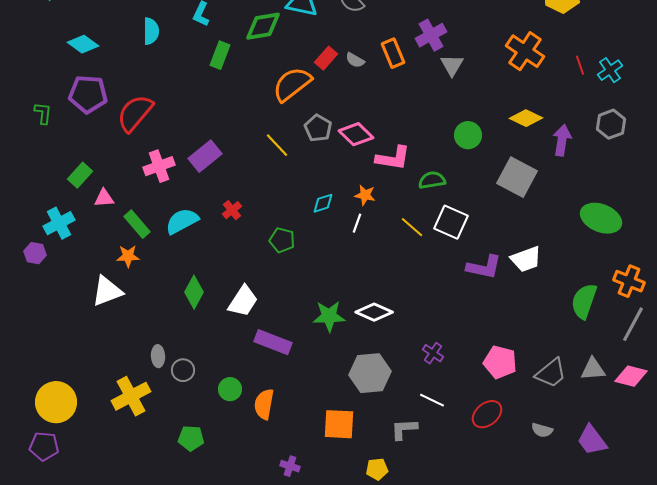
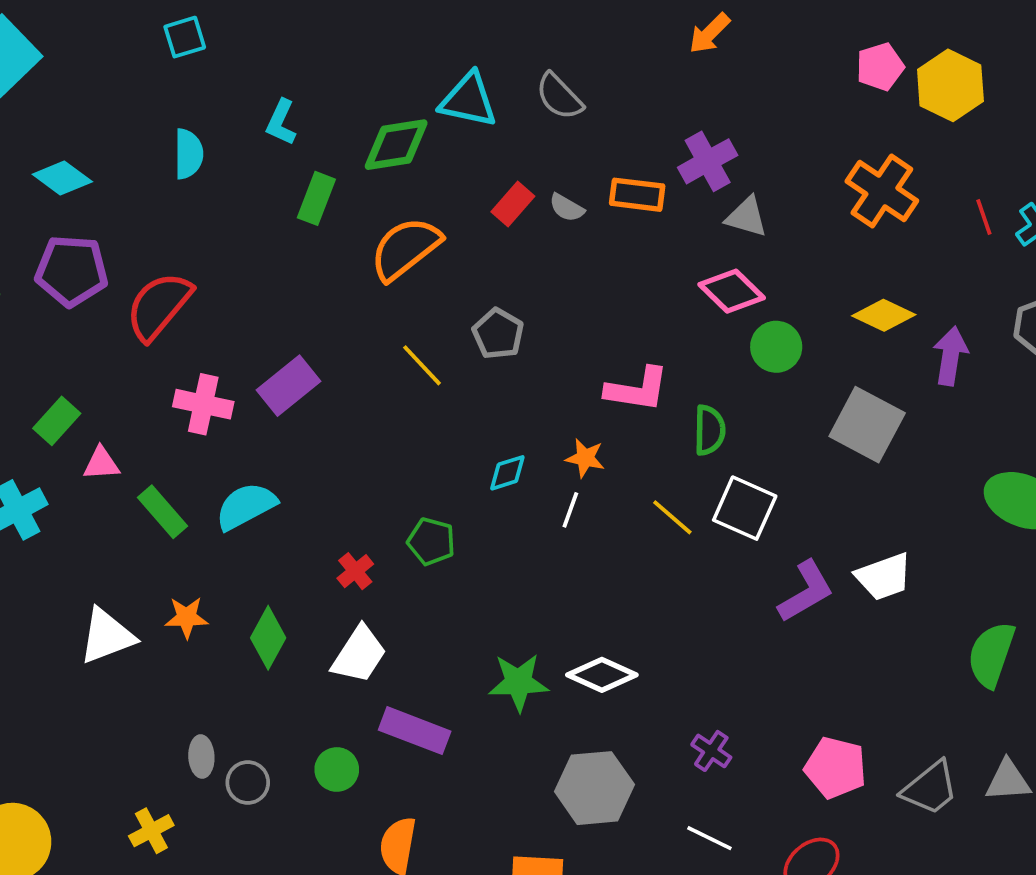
orange rectangle: (393, 53) -> (637, 195), turned -60
gray triangle: (452, 65) -> (747, 217), turned -45
orange semicircle: (292, 84) -> (405, 248), moved
pink diamond: (356, 134) -> (732, 291), moved
pink cross: (159, 166) -> (203, 404), turned 32
green semicircle: (432, 180) -> (709, 430), turned 100
red cross: (232, 210) -> (355, 571), moved
orange star: (128, 256) -> (187, 617), moved
purple L-shape: (484, 267) -> (806, 591), turned -42
green circle: (230, 389) -> (337, 769), moved
yellow cross: (131, 396) -> (151, 831), size x0.6

